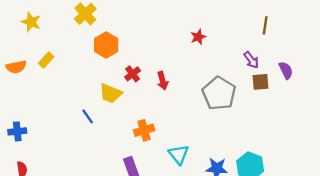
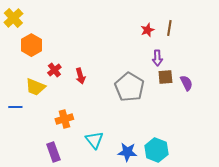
red star: (198, 37) -> (147, 30), moved
purple arrow: (251, 60) -> (157, 58), turned 35
purple semicircle: (286, 70) -> (186, 83), moved
blue line: (88, 116) -> (15, 107), turned -56

